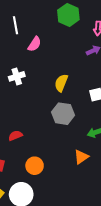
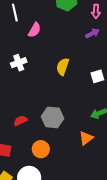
gray hexagon: (63, 114) -> (53, 117), moved

